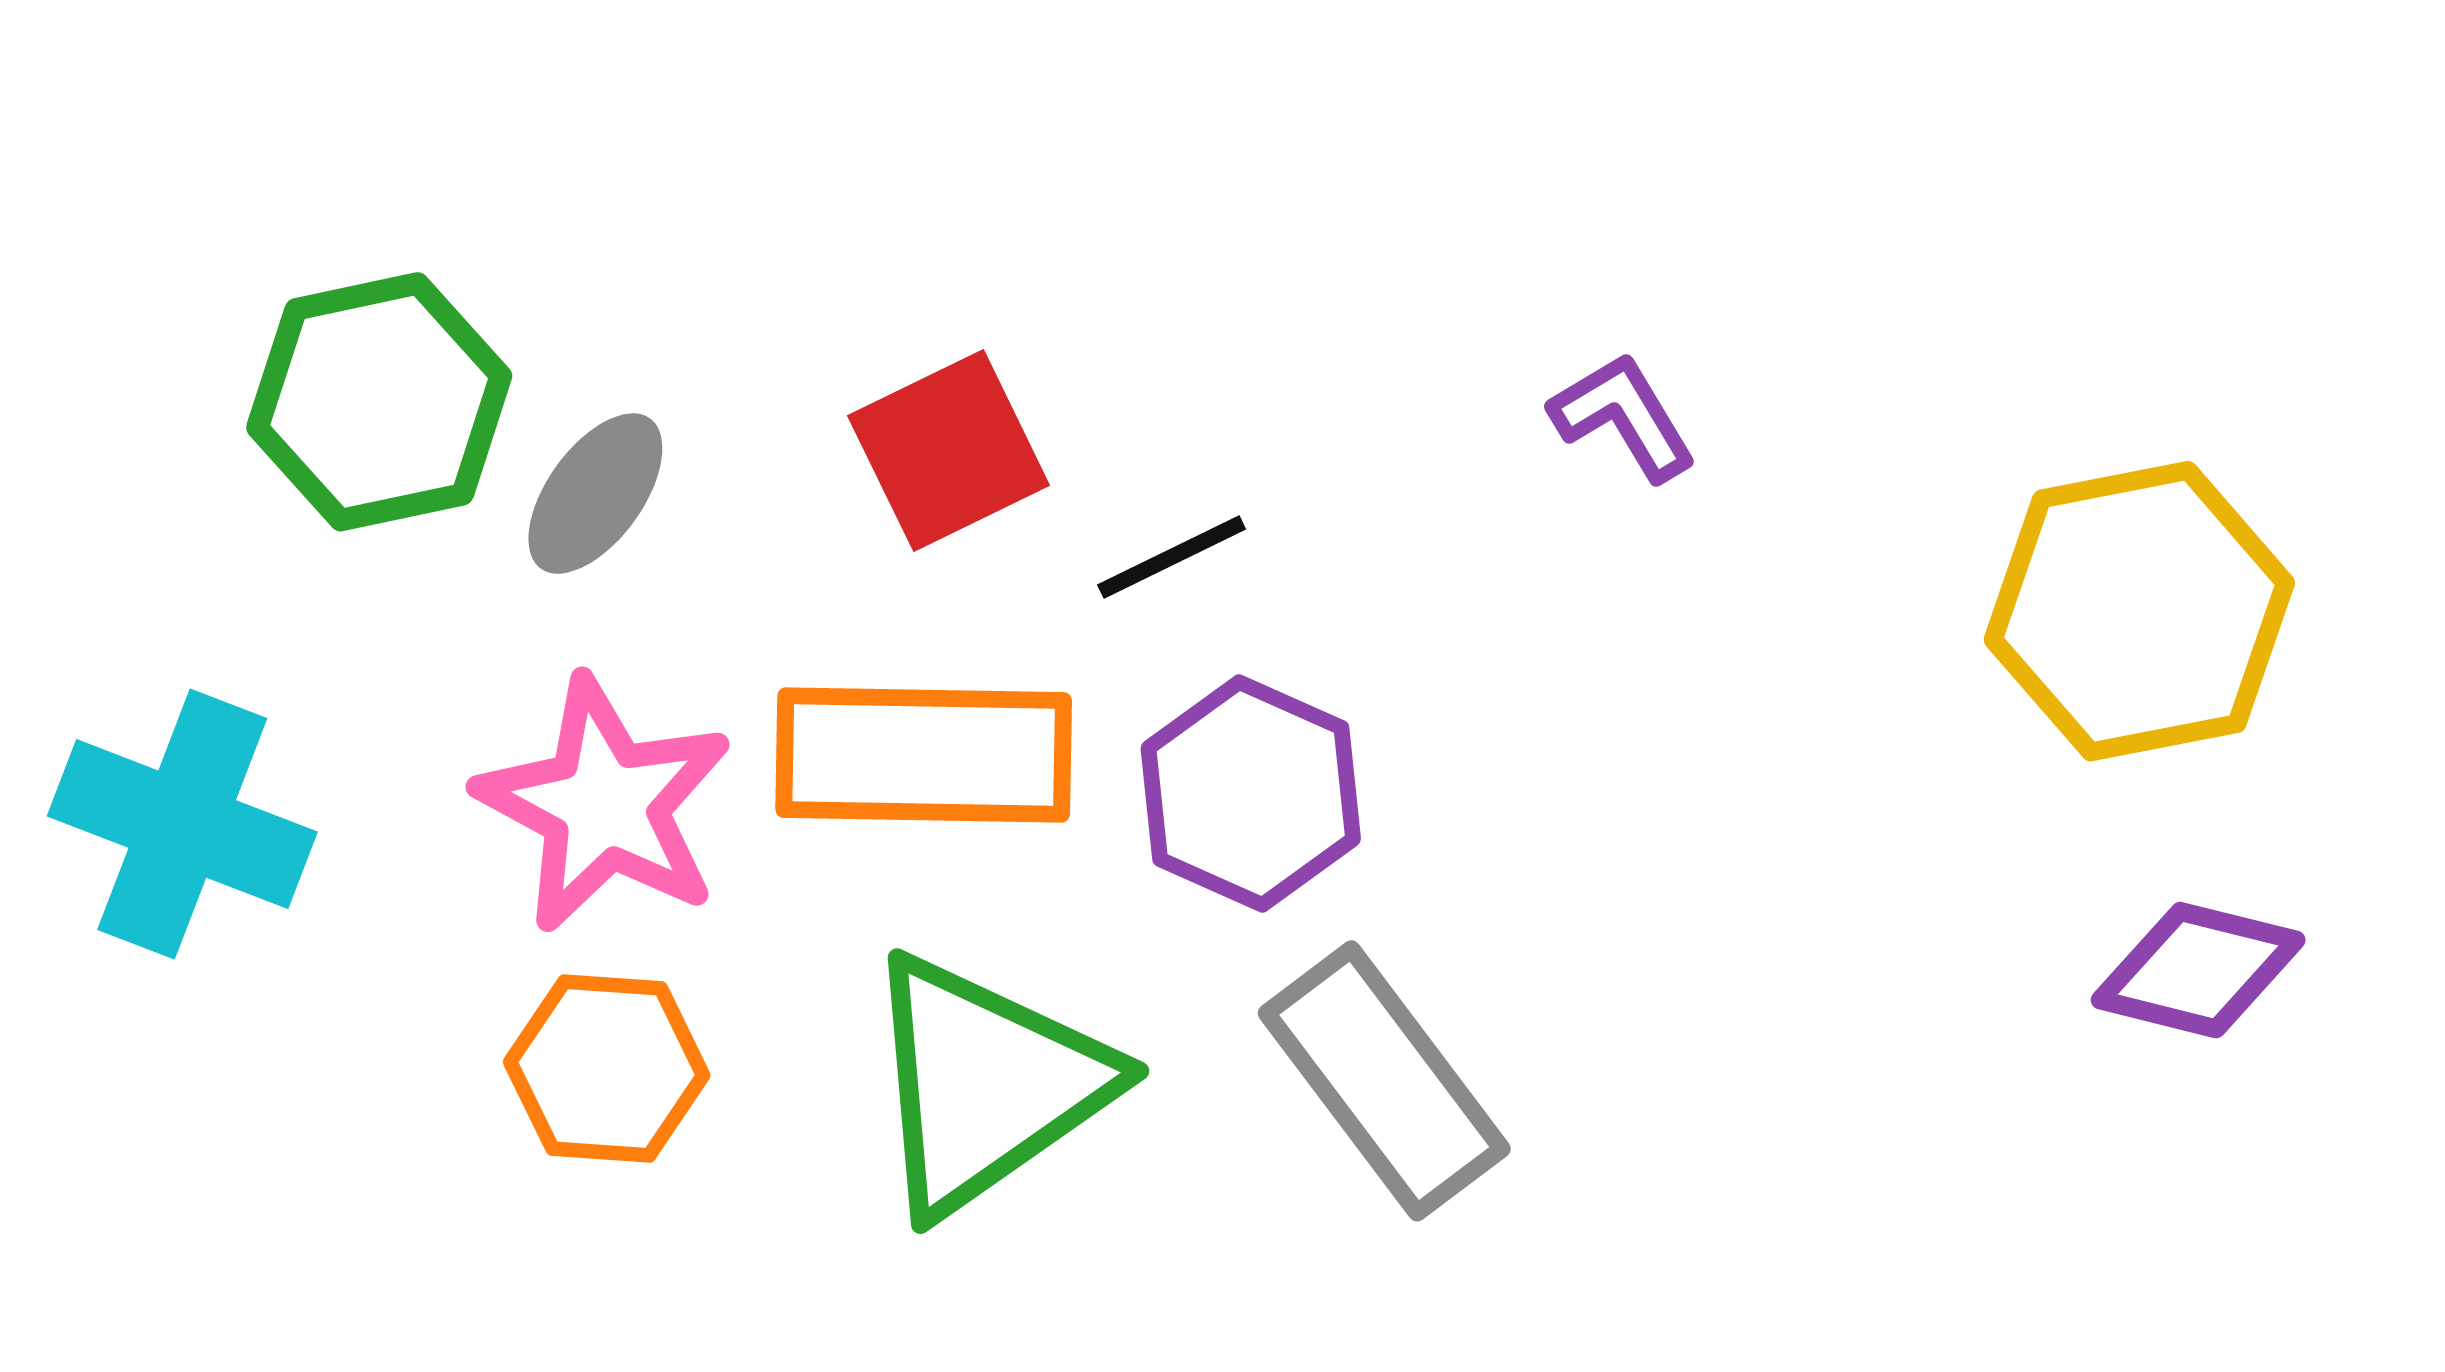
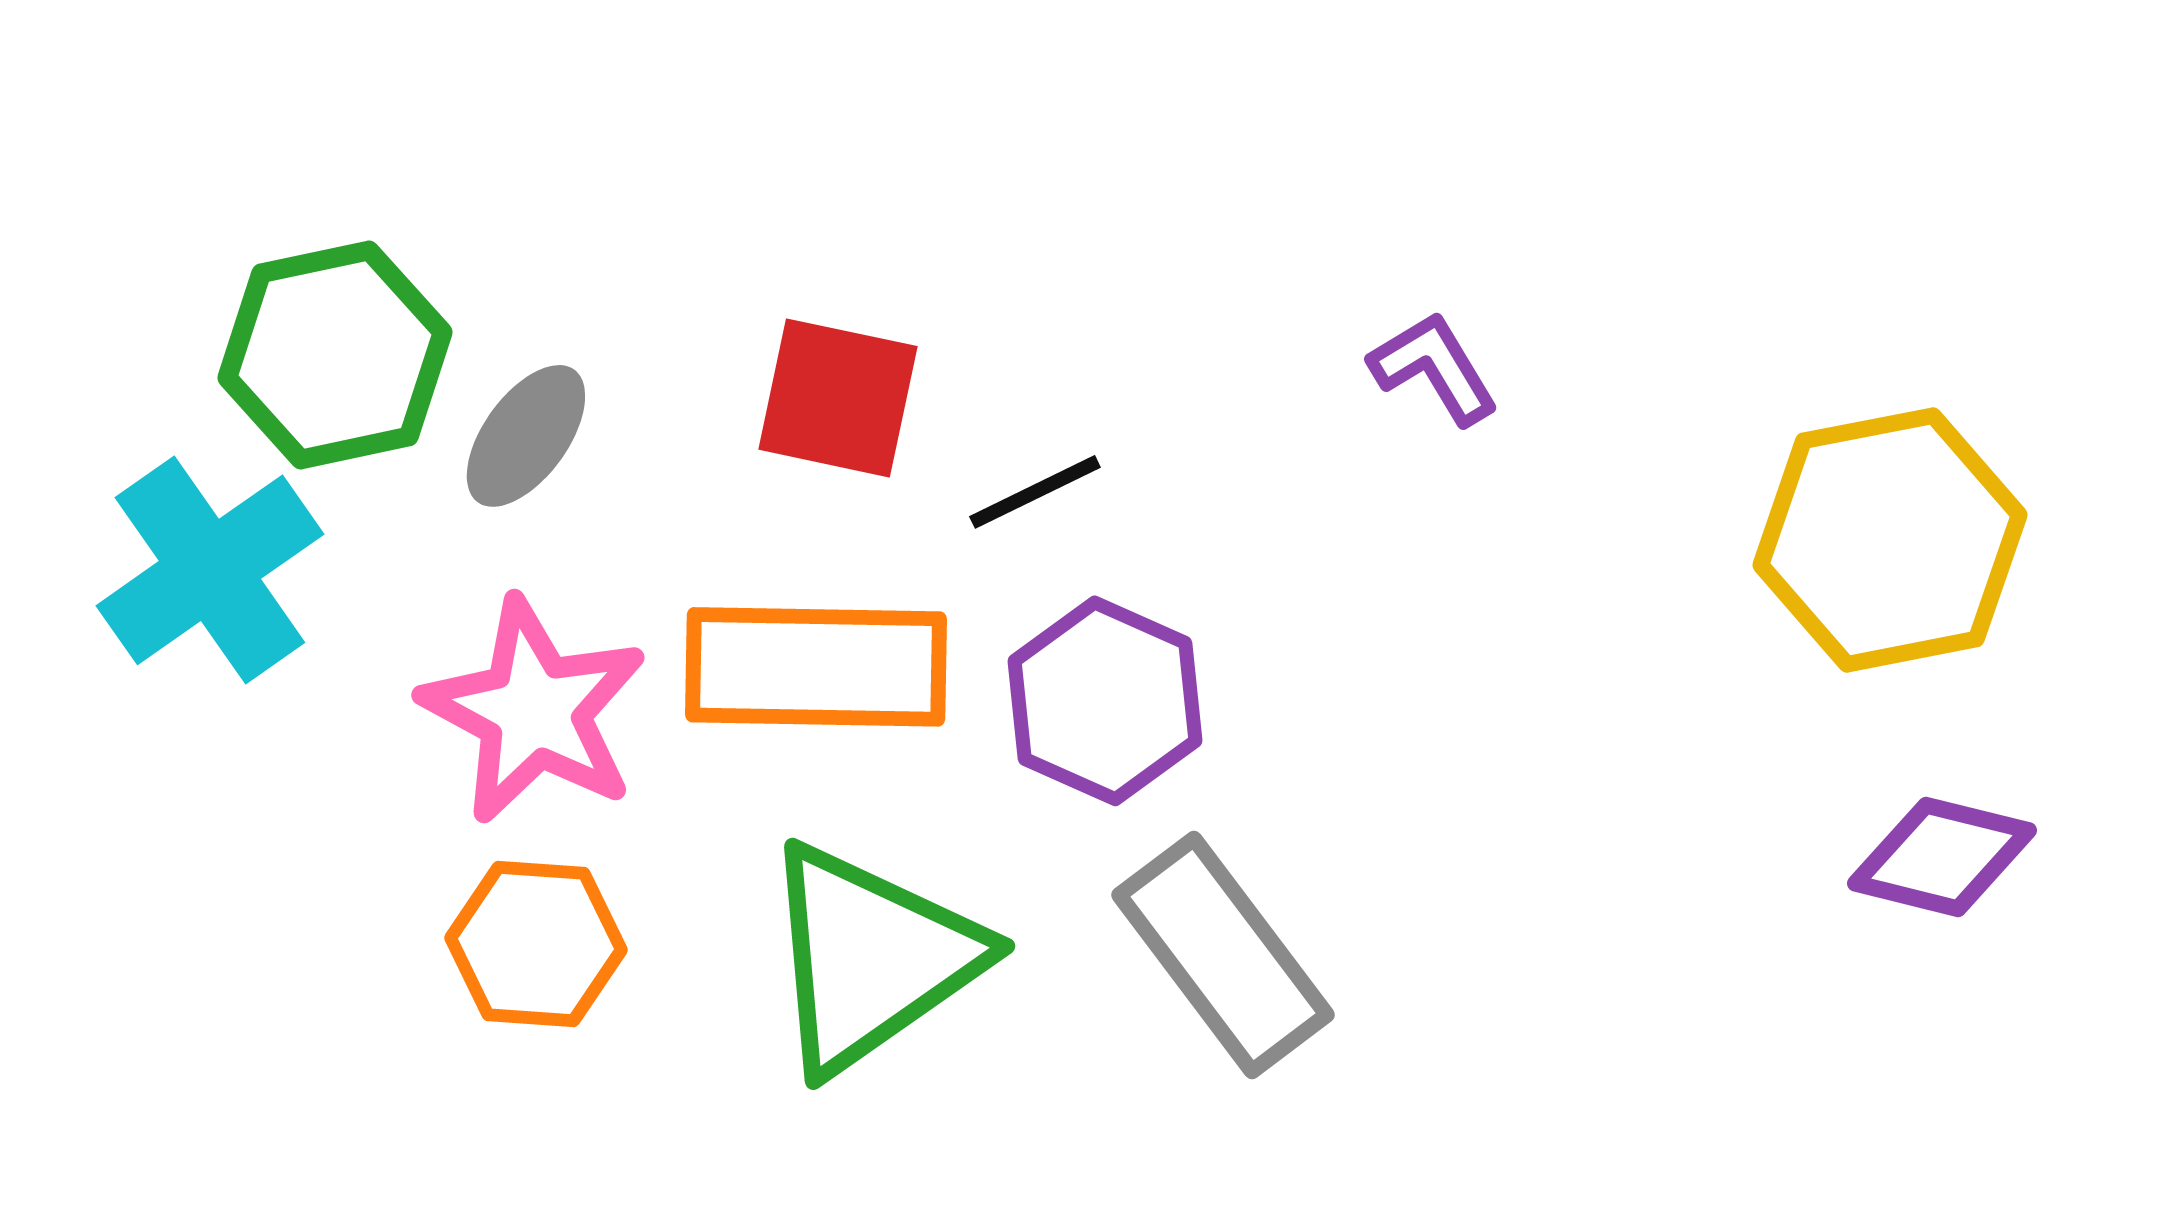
red square: (949, 450) -> (838, 398), turned 38
cyan cross: (182, 824) -> (210, 570), moved, turned 34

